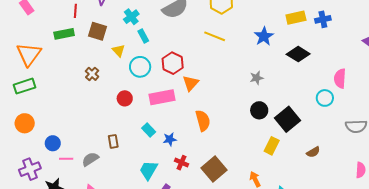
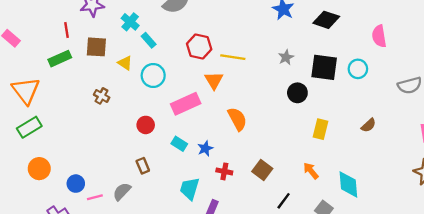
yellow line: (215, 36) -> (233, 57), moved
red hexagon: (173, 63) -> (199, 46), moved
red circle: (125, 98) -> (146, 125), moved
cyan circle: (325, 98) -> (358, 69), moved
black square: (287, 119) -> (324, 67), moved, turned -30
brown square: (214, 169) -> (262, 170), size x0.7

